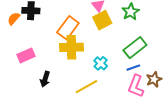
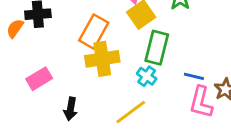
green rectangle: (135, 48) -> (157, 48), moved, turned -30
blue line: (133, 68) -> (194, 76), turned 40

